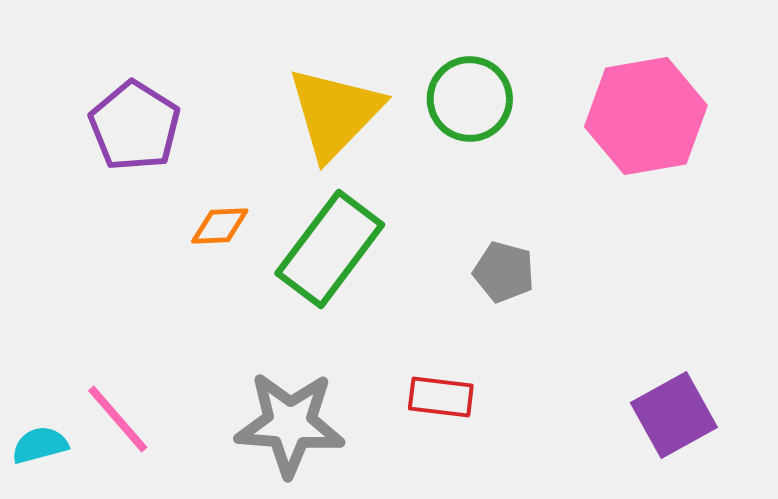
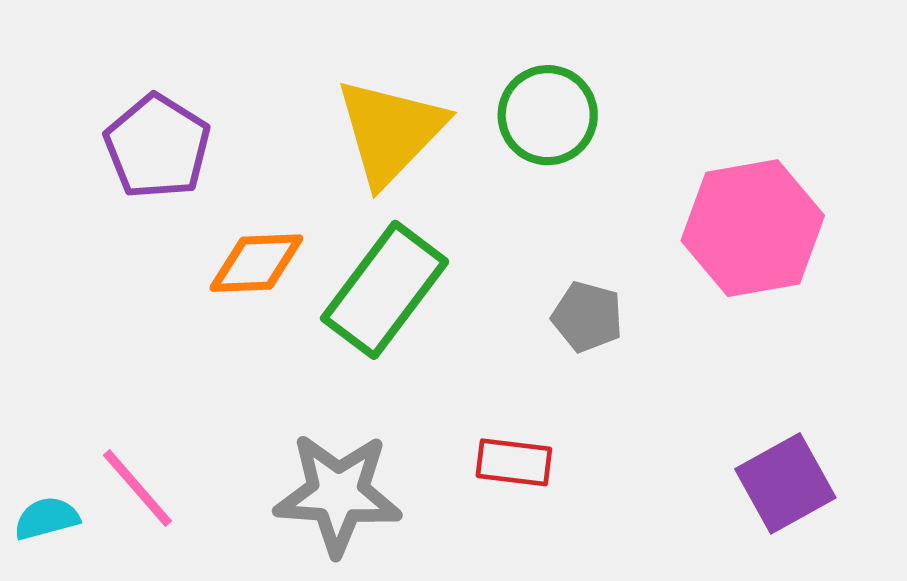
pink hexagon: (646, 116) -> (753, 228), moved
orange diamond: (220, 226) -> (256, 263), size x1.4

